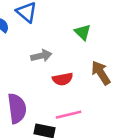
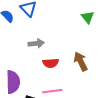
green triangle: (83, 32) -> (88, 17), moved

